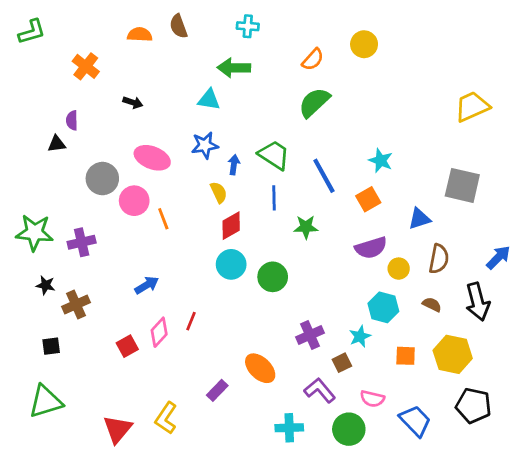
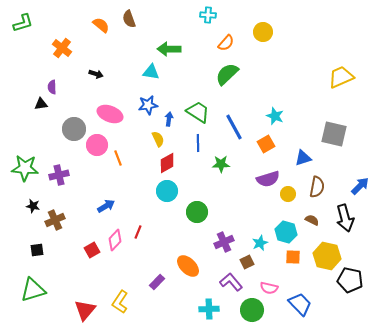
cyan cross: (248, 26) -> (208, 15), moved
orange semicircle: (140, 35) -> (101, 25), turned 36
green circle: (273, 277) -> (197, 212), moved
cyan hexagon: (383, 307) -> (286, 232), moved
black pentagon: (473, 406) -> (350, 280), moved

